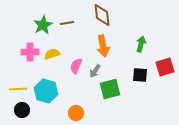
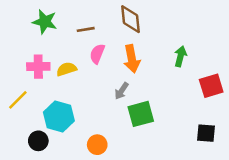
green star: (43, 25) -> (45, 22), moved, turned -30
pink semicircle: (76, 66) -> (97, 54), moved
black square: (140, 75) -> (206, 133), moved
yellow line: (18, 89) -> (18, 100), moved, turned -42
black circle: (22, 110) -> (38, 141), moved

